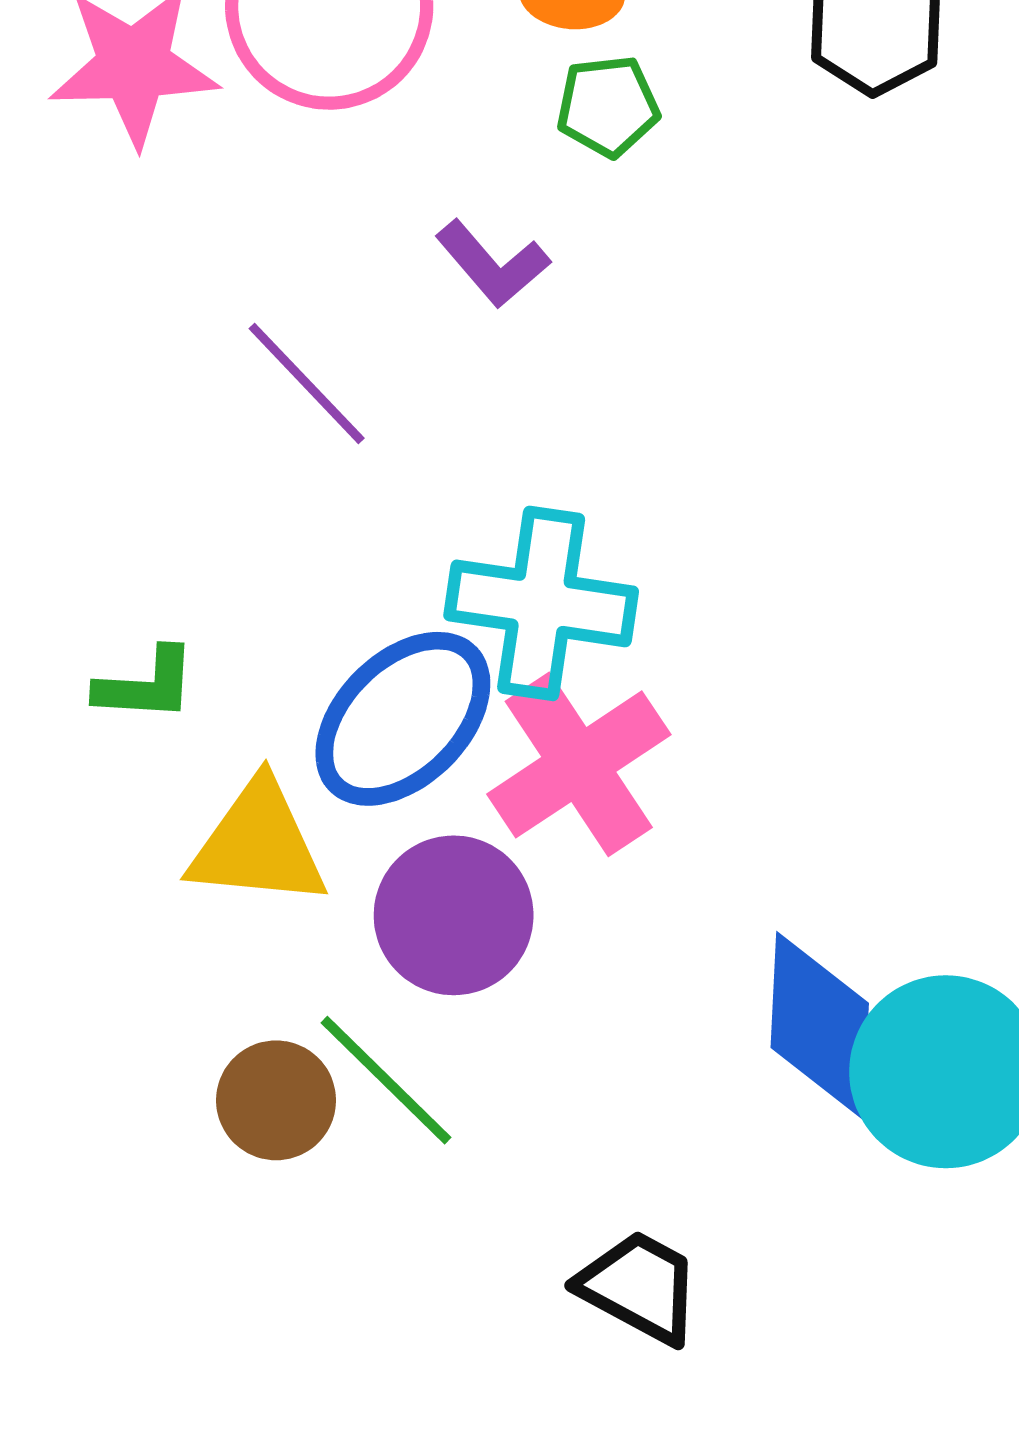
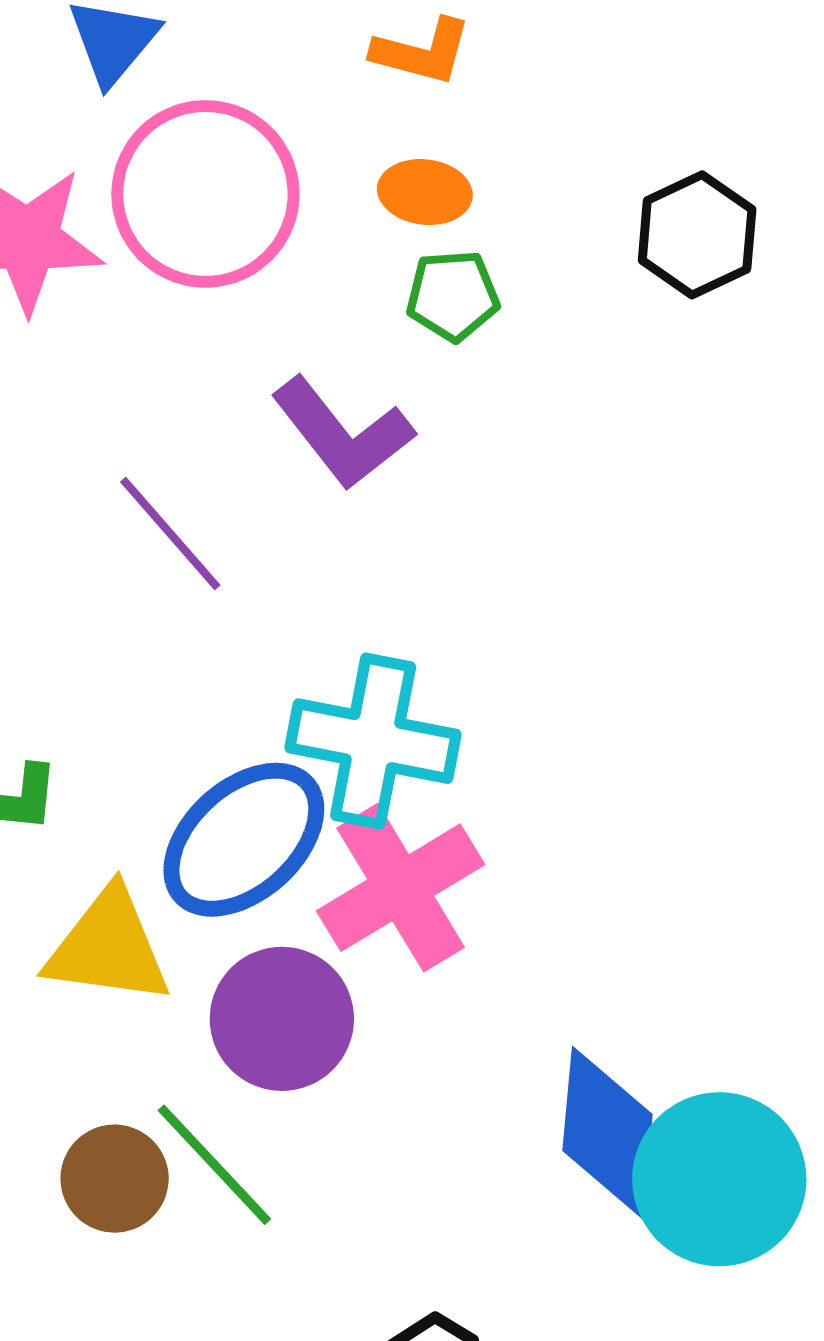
purple L-shape: (493, 264) -> (343, 433), size x1.4

